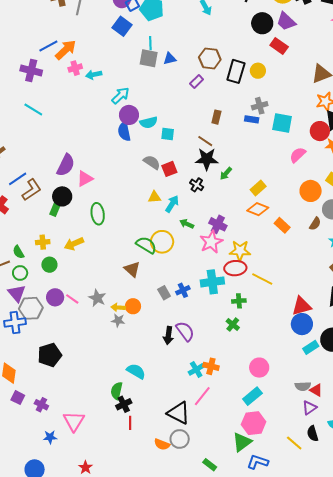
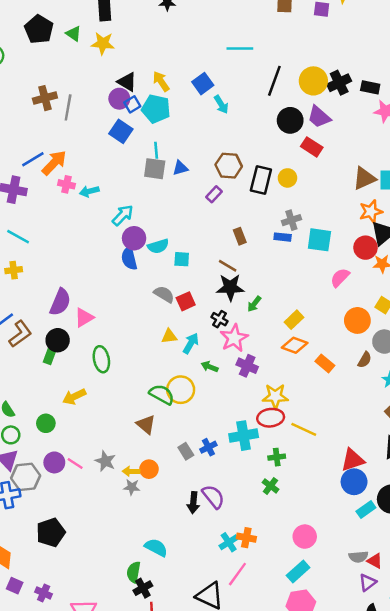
pink cross: (75, 68) -> (66, 184), turned 32
brown rectangle: (216, 117) -> (240, 236), turned -32
yellow cross: (43, 242) -> (14, 270), moved
pink star: (211, 242) -> (234, 338), moved

